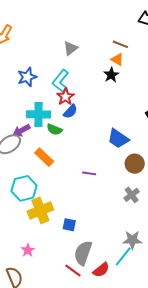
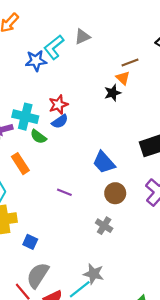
brown line: (120, 44) -> (130, 63), turned -56
gray triangle: (71, 48) -> (82, 37), moved
blue star: (27, 77) -> (36, 61), moved
cyan L-shape: (60, 81) -> (54, 47), moved
gray cross: (132, 195) -> (104, 226), turned -35

